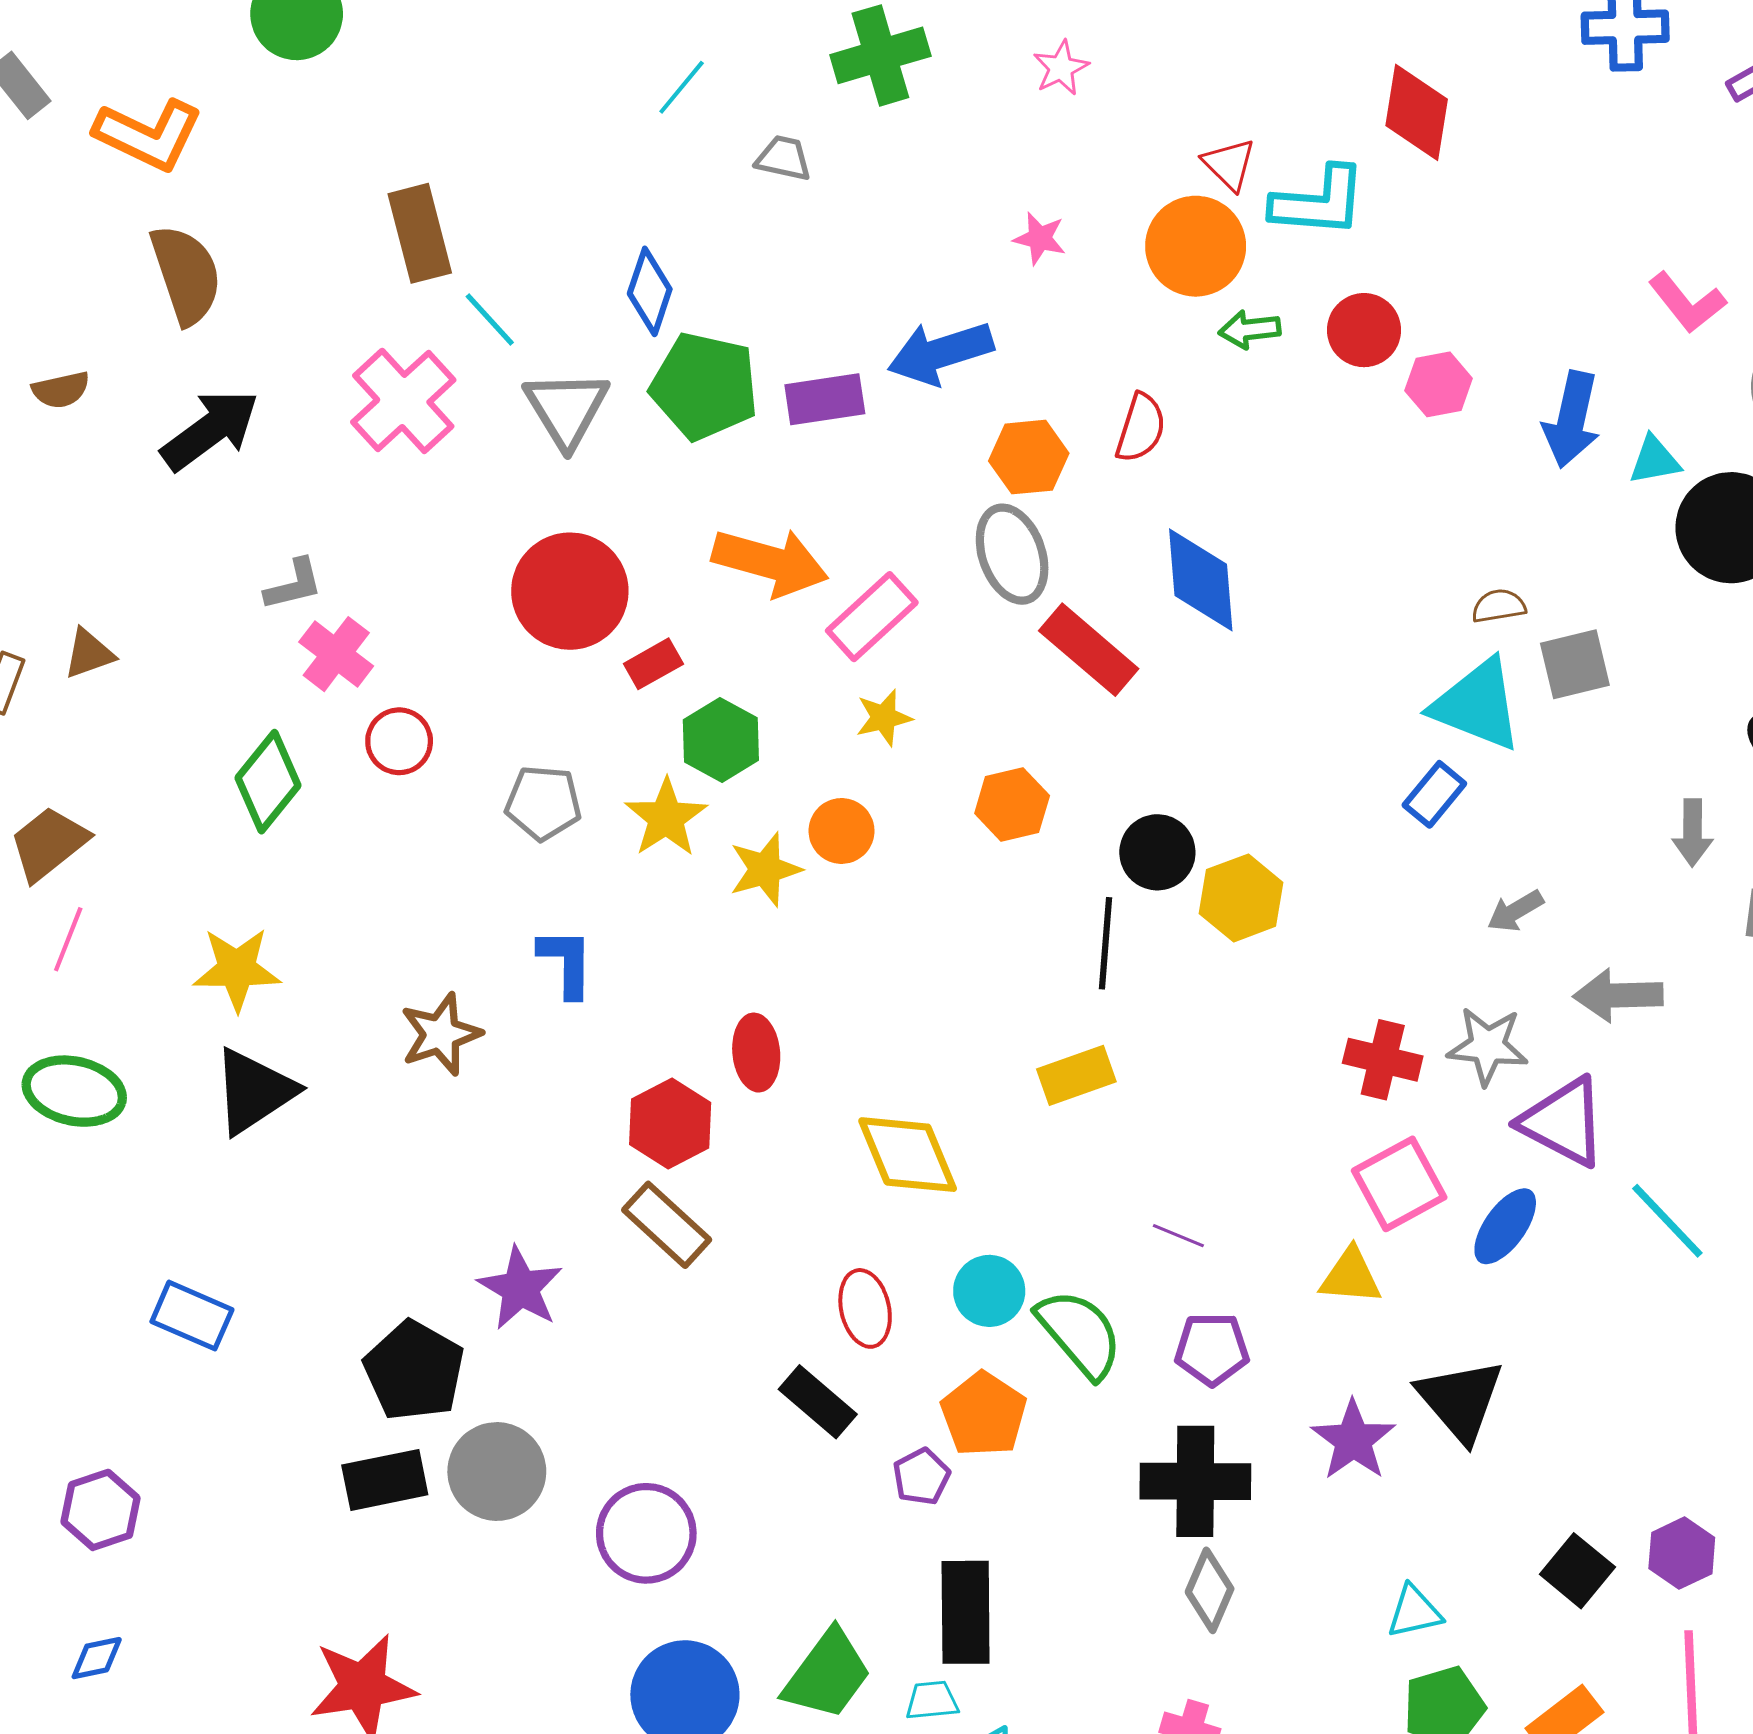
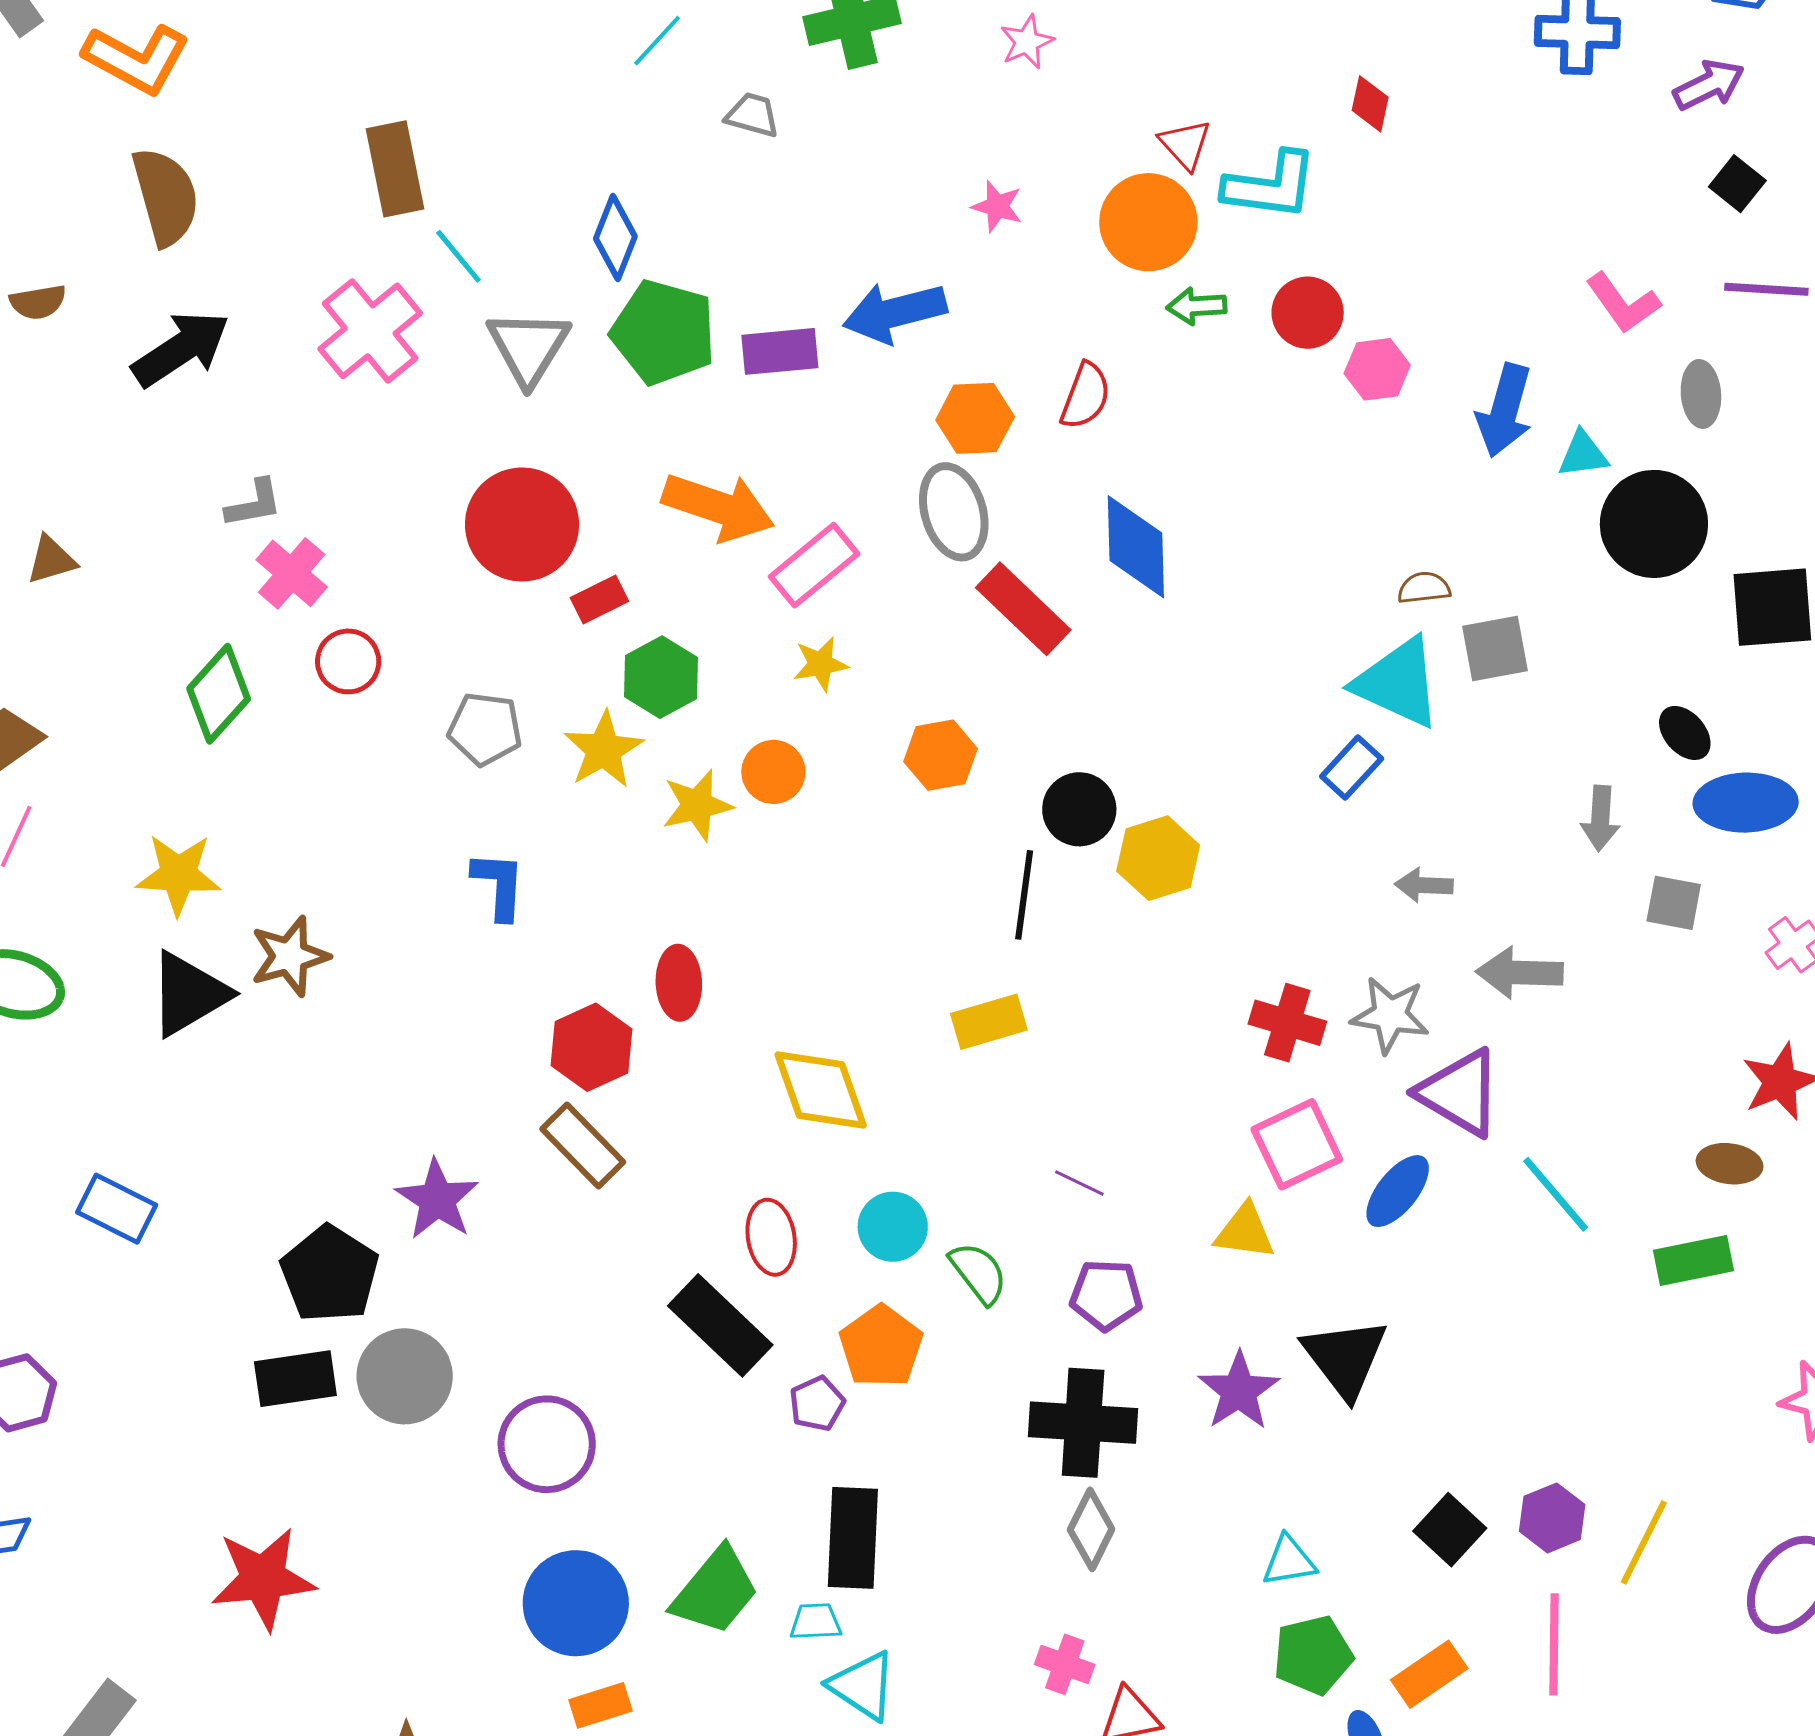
red diamond: (1417, 112) -> (1370, 104), size x0.6
gray arrow: (1515, 911) -> (1424, 885), turned 30
brown star: (441, 1034) -> (290, 956), moved
green semicircle: (1080, 1333) -> (978, 1273), size x0.7
black rectangle: (818, 1402) -> (720, 1325), size x1.4

